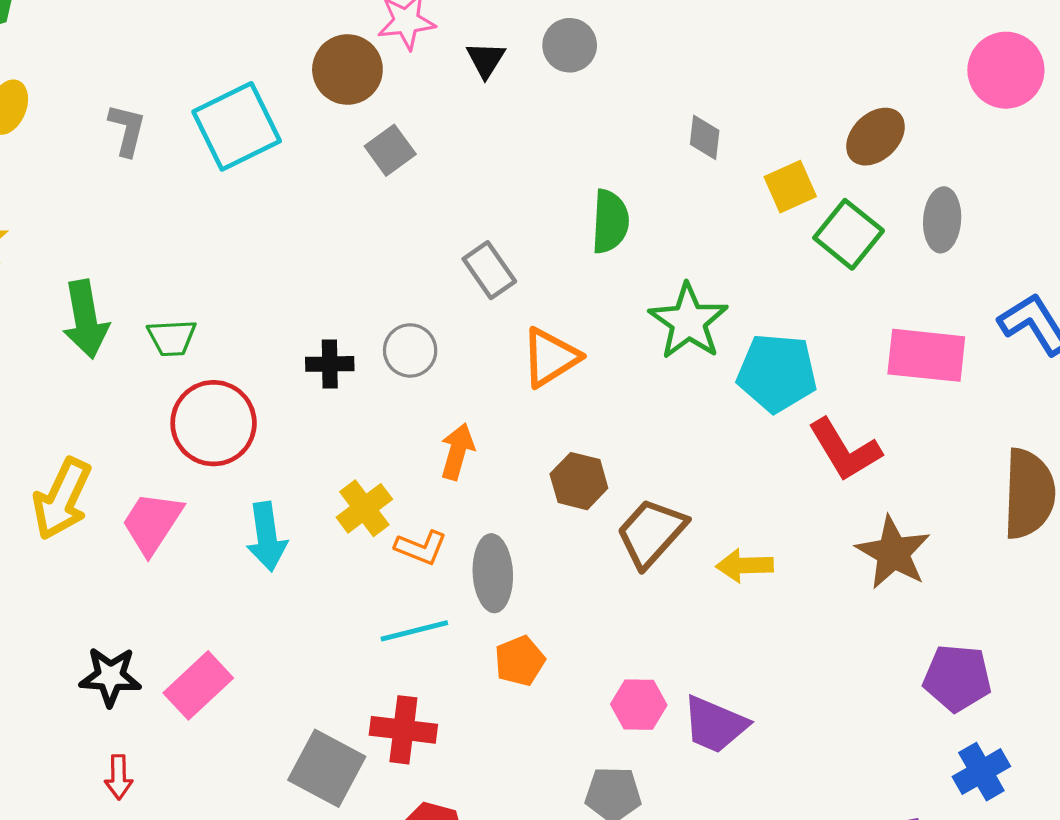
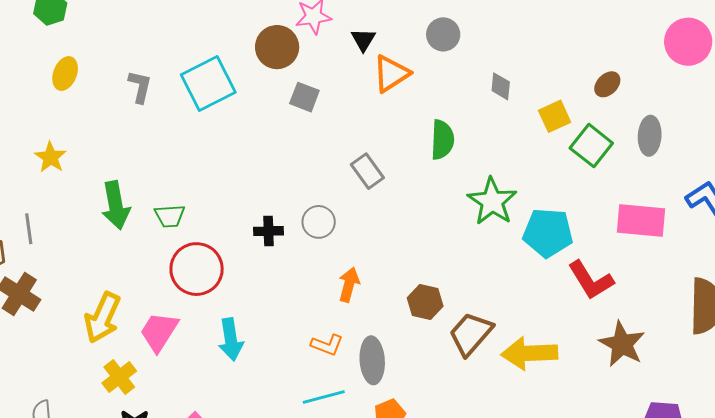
gray circle: (570, 45) -> (443, 34), moved
brown ellipse: (875, 137) -> (607, 84), size x0.7
gray square: (390, 150) -> (304, 97), turned -32
orange triangle: (550, 357) -> (391, 74), moved
yellow cross: (364, 508) -> (119, 377), moved
yellow arrow: (745, 566) -> (529, 353), size x1.6

